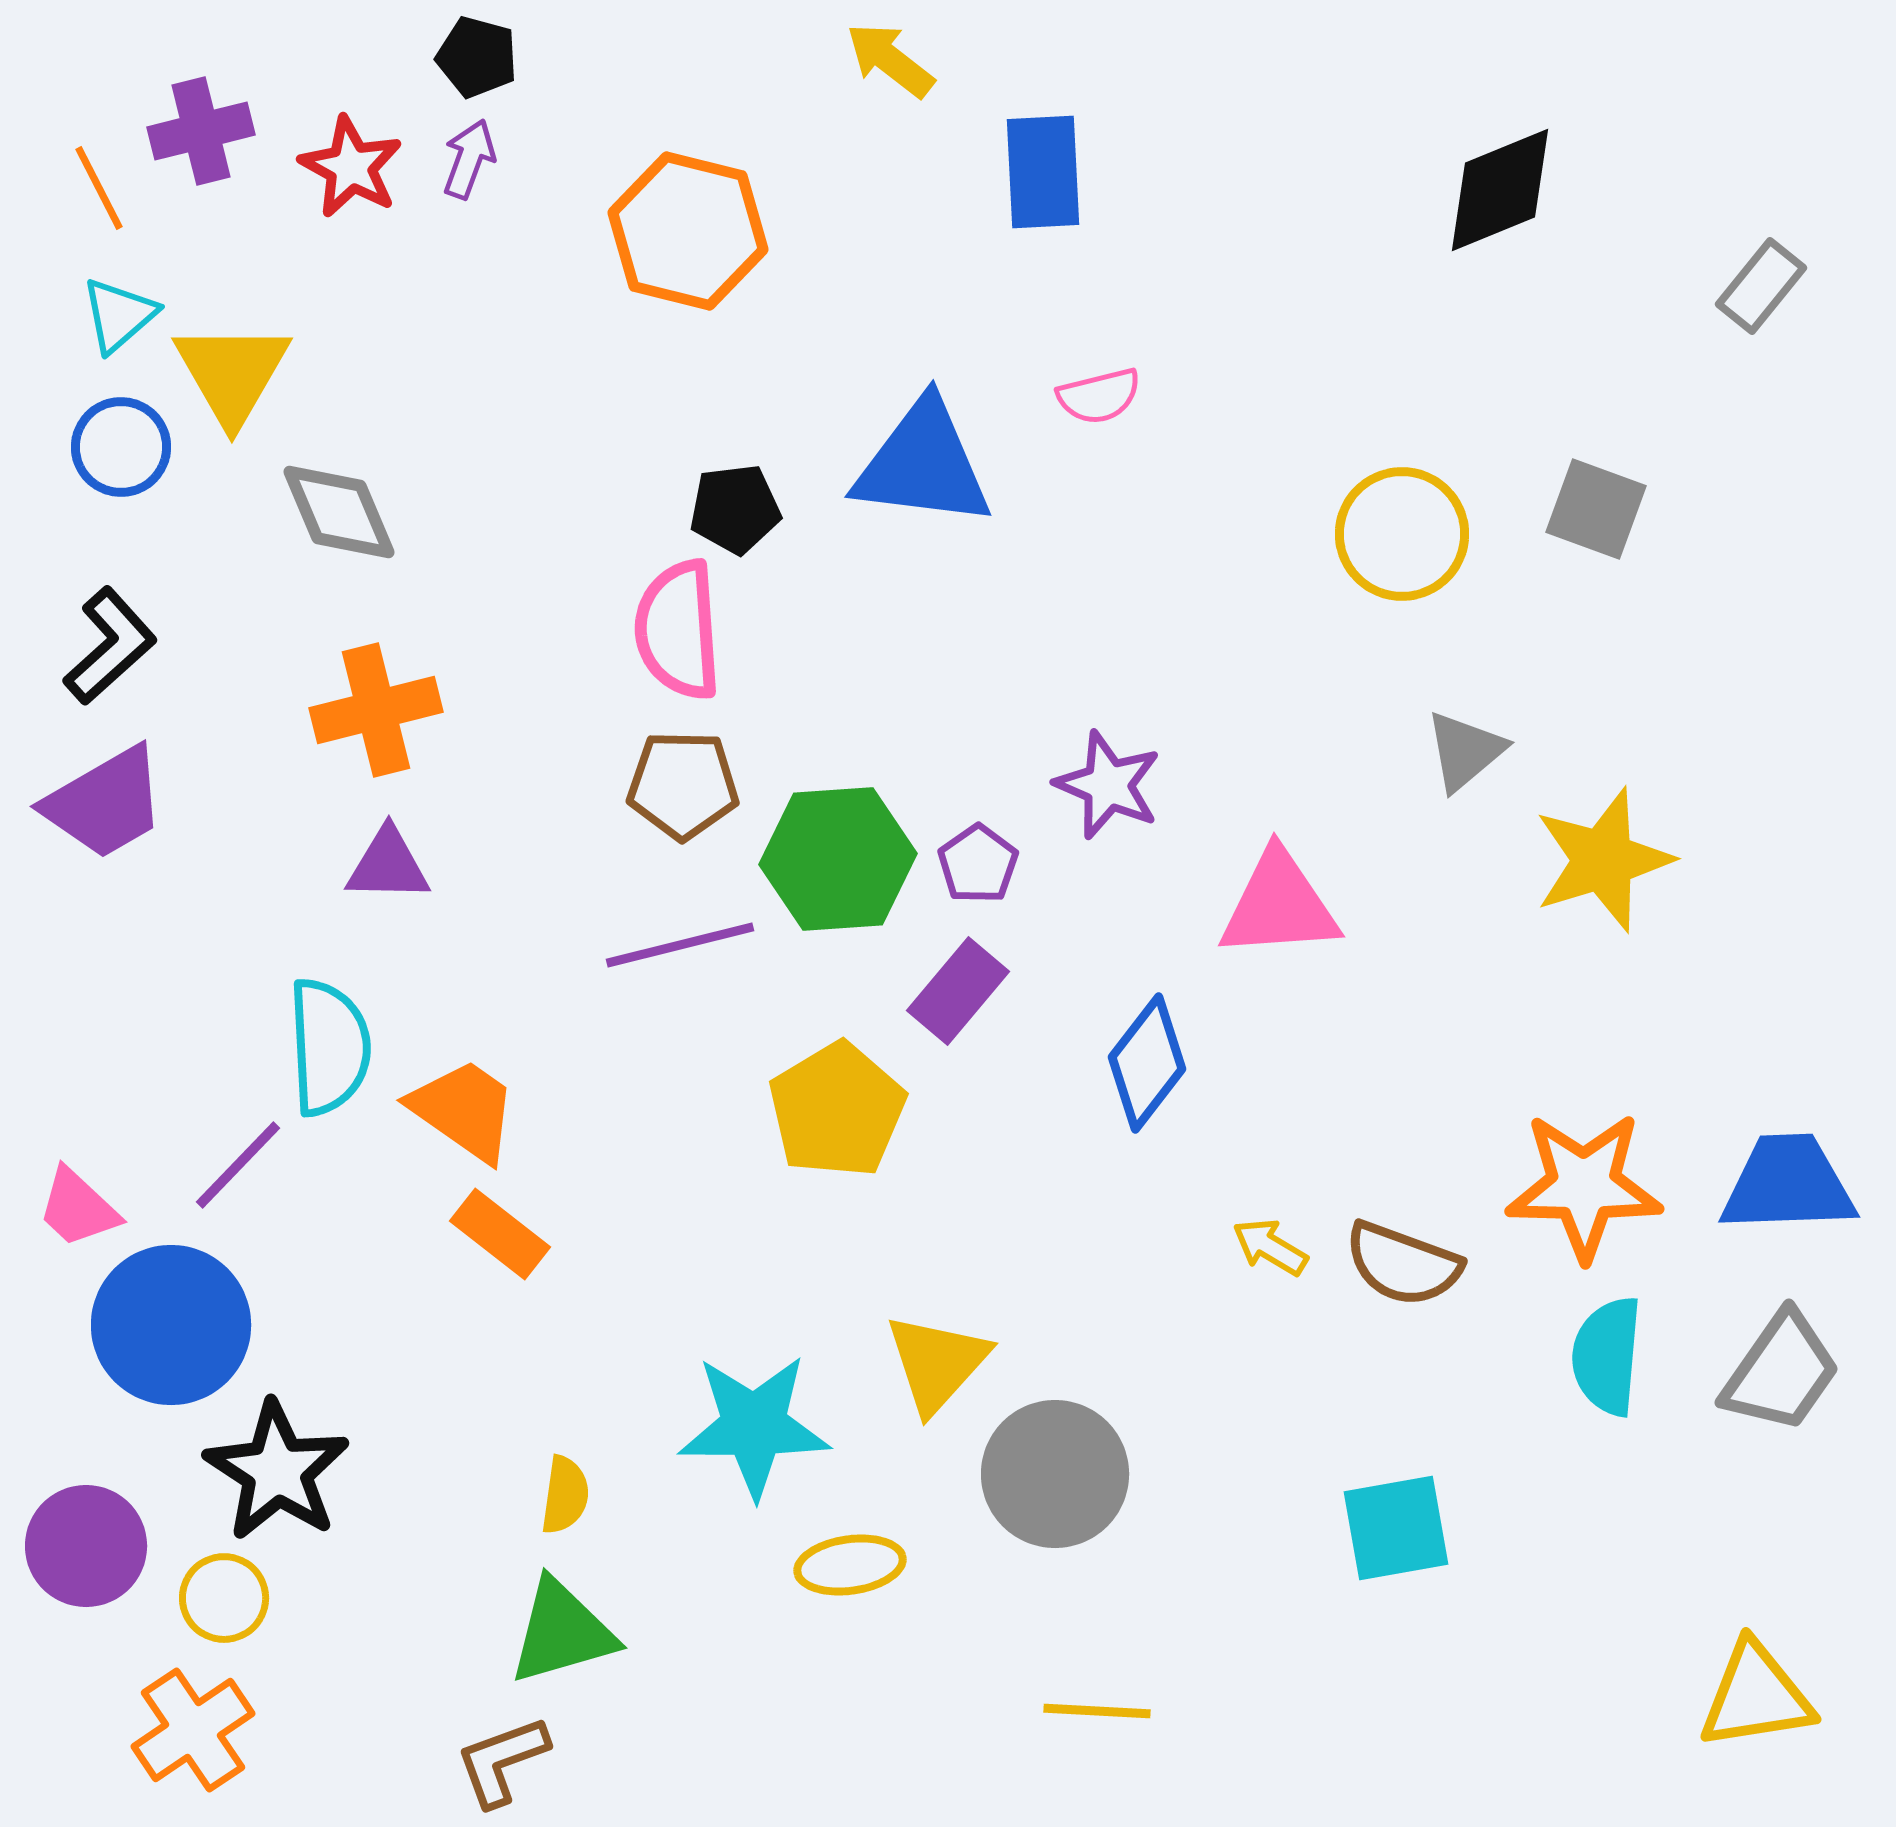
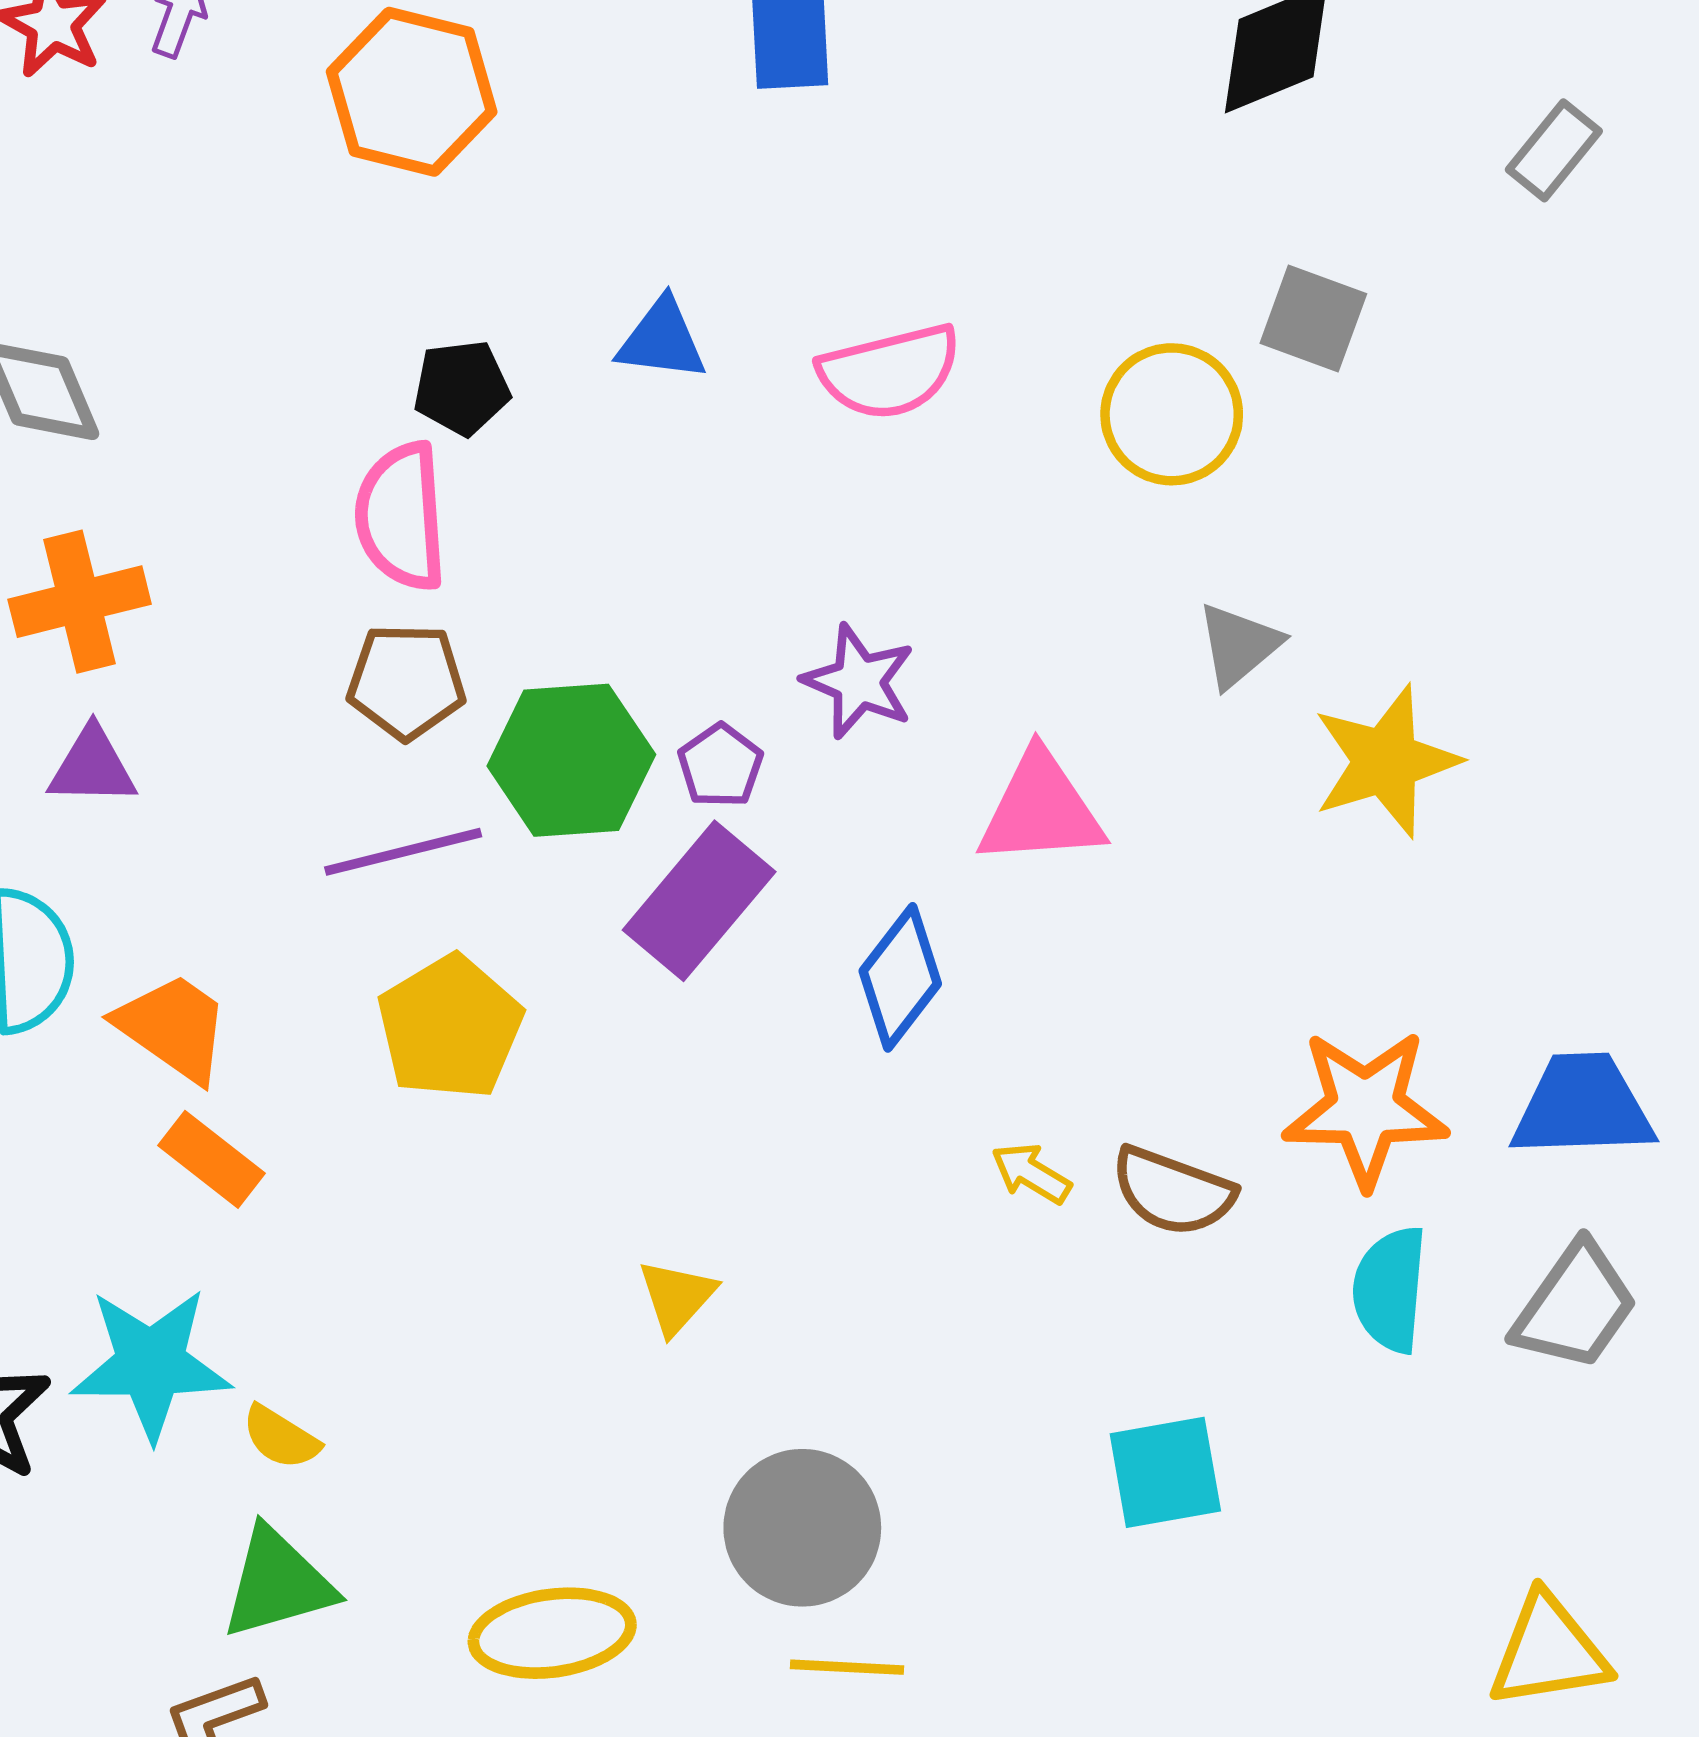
pink semicircle: (1099, 396) -> (890, 372), moved, size x1.6
blue triangle: (923, 464) -> (662, 340), size x0.6
gray square: (1596, 509) -> (1313, 319), moved
purple rectangle: (958, 991) -> (699, 901), size x1.4
yellow pentagon: (837, 1110) -> (450, 1027), moved
yellow triangle: (937, 1363) -> (677, 1297), size x0.7
cyan star: (754, 1426) -> (151, 1364), moved
gray circle: (1055, 1474) -> (802, 1528), moved
yellow semicircle: (565, 1495) -> (281, 1437), turned 114
yellow ellipse: (850, 1565) -> (552, 1633), moved, size x1.4

